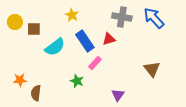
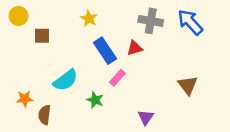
yellow circle: (15, 22) -> (19, 16), moved
cyan semicircle: (55, 47) -> (65, 80), moved

